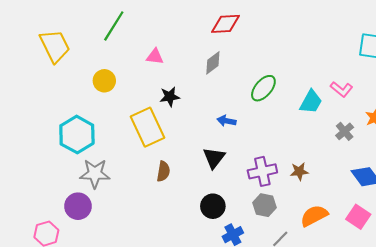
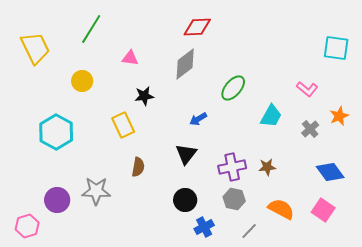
gray diamond: (213, 63) -> (185, 64), size x1.4
cyan trapezoid: (311, 102) -> (271, 116), moved
blue arrow: (227, 121) -> (198, 119), turned -42
yellow rectangle: (148, 127) -> (123, 125), size x0.7
gray star: (95, 174) -> (96, 191), moved
orange semicircle: (314, 216) -> (281, 209), turned 56

